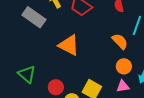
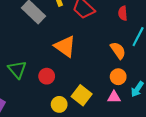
red circle: (56, 87) -> (47, 76), moved

